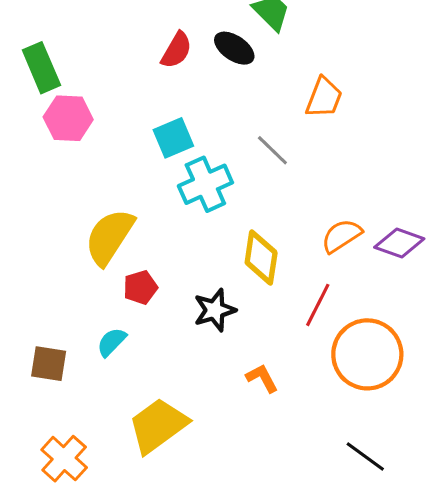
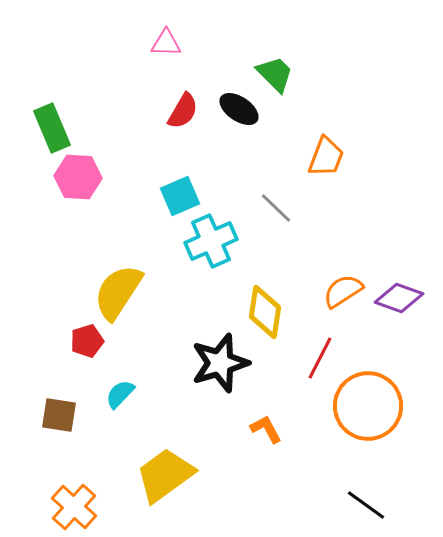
red pentagon: (140, 287) -> (87, 341), moved
black star: (215, 310) -> (220, 363), size x1.4

